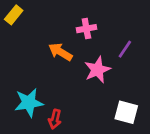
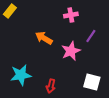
pink cross: (86, 29) -> (71, 15), moved
red arrow: (55, 119) -> (51, 86), moved

